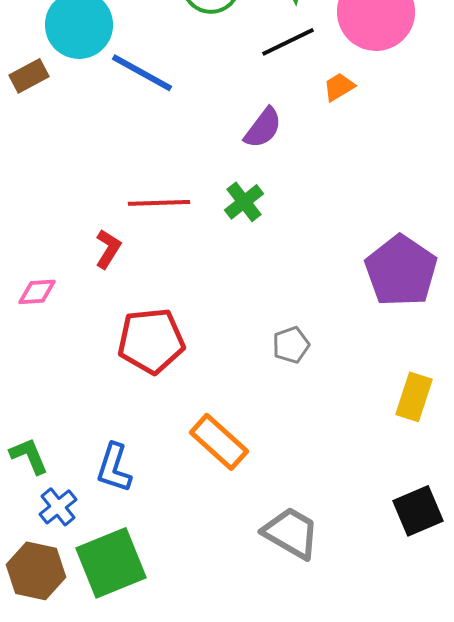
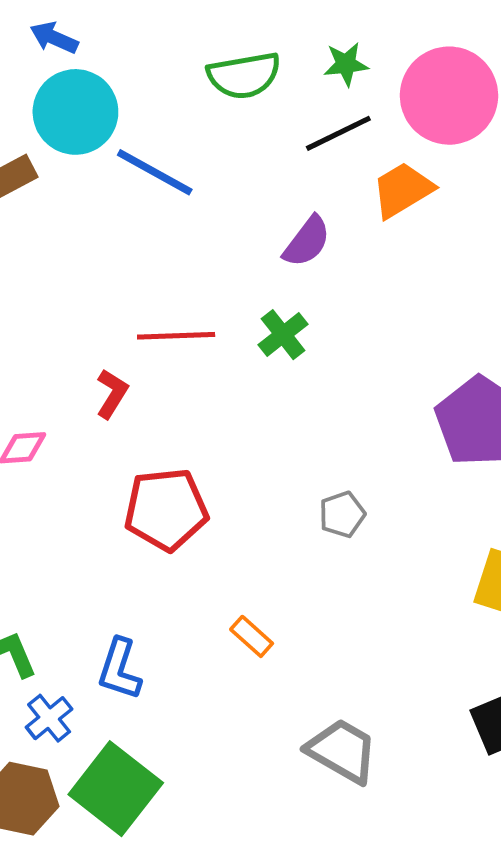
orange trapezoid: (339, 87) -> (402, 190), size x1.6
orange rectangle: (219, 442) -> (252, 636), size x0.6
green square: (111, 563) -> (116, 789), turned -30

